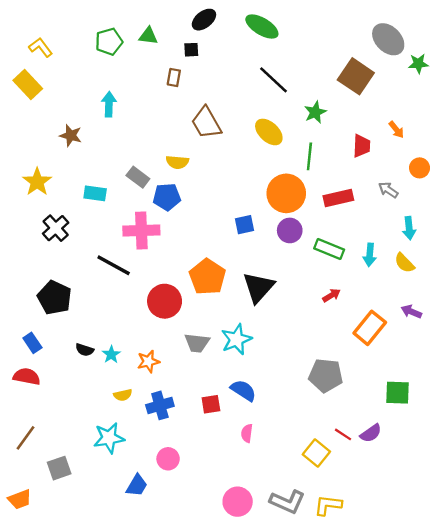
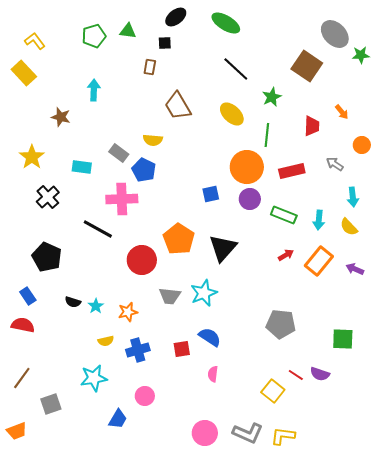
blue pentagon: (167, 197) -> (144, 170), turned 30
orange rectangle: (370, 328) -> (319, 261), moved
purple semicircle: (371, 433) -> (320, 374), turned 54

